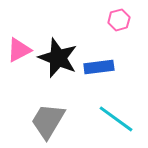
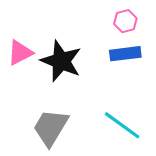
blue rectangle: (99, 67) -> (125, 54), moved

